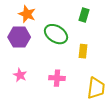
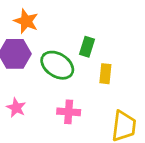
green rectangle: (84, 15) -> (87, 47), moved
green ellipse: (56, 34) -> (57, 65), moved

